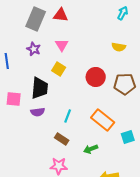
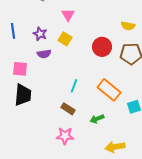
yellow semicircle: (119, 47) -> (128, 26), moved
purple star: (34, 49) -> (40, 34), moved
black trapezoid: (40, 88) -> (23, 95), moved
purple semicircle: (38, 112) -> (44, 54), moved

